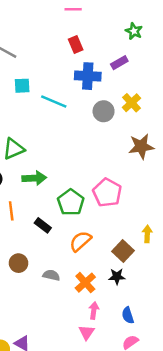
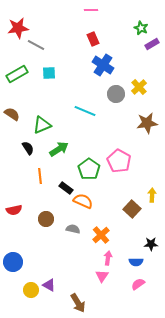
purple rectangle: (119, 63) -> (152, 44), moved
blue cross: (88, 76) -> (103, 65), turned 30
cyan line: (54, 102) -> (85, 111), moved
green arrow: (34, 178) -> (59, 149), turned -30
orange semicircle: (80, 241) -> (83, 201), moved, turned 66
black star: (117, 276) -> (151, 244), moved
blue semicircle: (128, 315) -> (136, 262), turned -72

